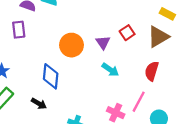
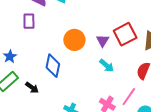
red square: (127, 33) -> (125, 34), size x1.6
black arrow: (39, 104) -> (32, 88), moved

